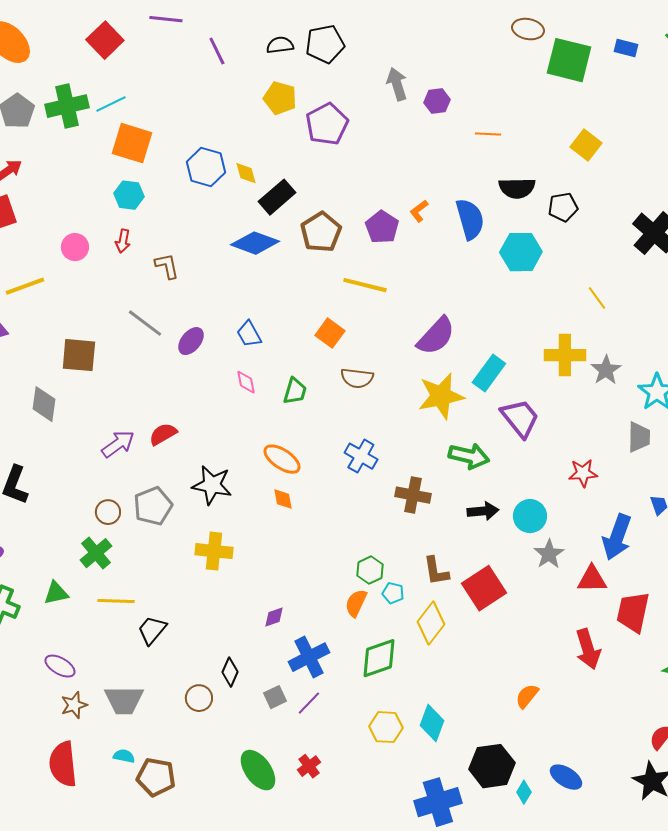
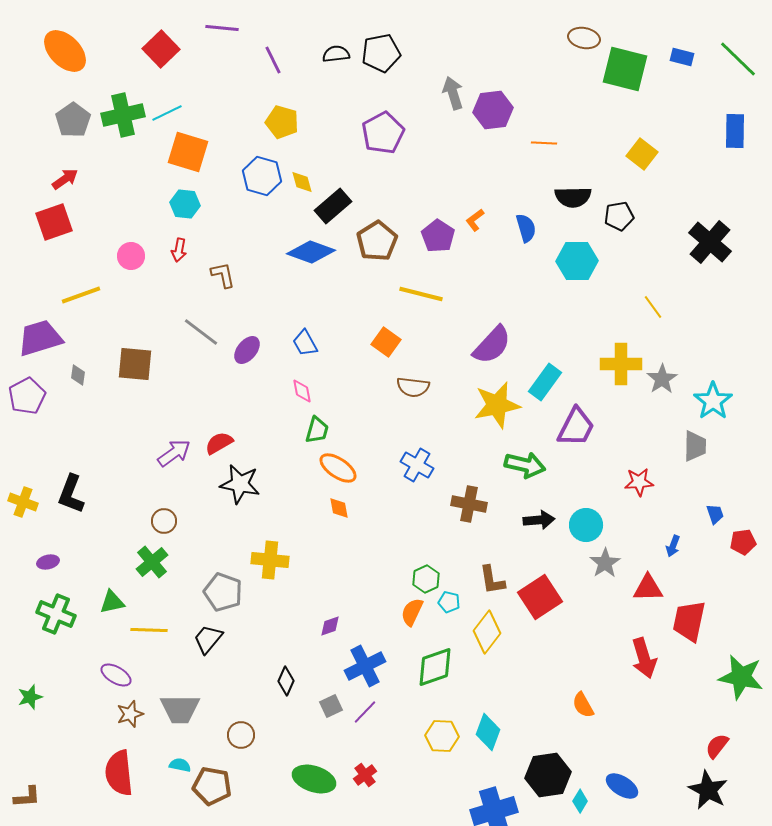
yellow pentagon: (280, 98) -> (282, 122), moved
purple hexagon: (437, 101) -> (493, 110), size x1.5
blue semicircle: (470, 219) -> (526, 228), size x0.7
green trapezoid: (295, 391) -> (317, 430), moved
gray diamond: (44, 404) -> (78, 375), moved, size x0.6
purple trapezoid: (520, 418) -> (576, 427), turned 66
black star: (212, 485) -> (240, 484), moved
gray pentagon: (153, 506) -> (223, 592), moved, turned -30
blue arrow: (617, 537) -> (673, 546), size x0.5
yellow line: (116, 601) -> (149, 630), moved
orange semicircle: (527, 696) -> (583, 705), turned -68
brown circle: (199, 698) -> (241, 735), moved
green ellipse: (258, 770) -> (314, 779), turned -36

